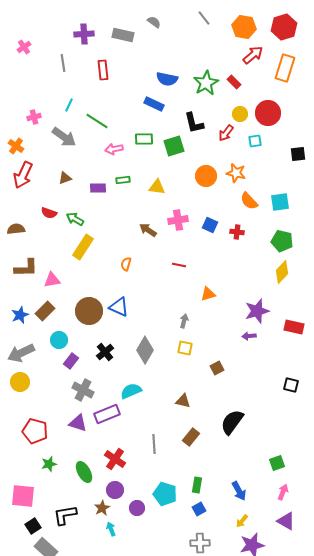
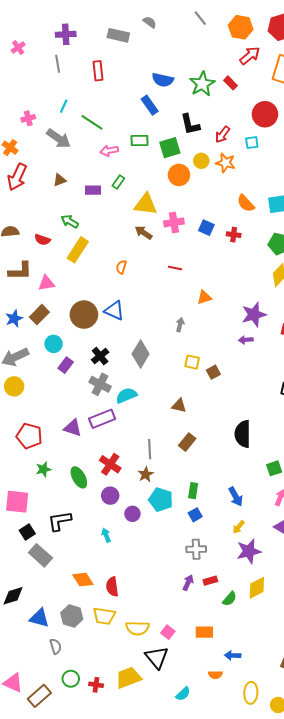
purple cross: (84, 34) -> (66, 34), moved
blue rectangle: (154, 104) -> (150, 105), turned 30
yellow circle: (240, 114) -> (201, 161), moved
orange star: (236, 173) -> (226, 163), moved
orange circle: (206, 176) -> (179, 175), moved
green rectangle: (123, 180) -> (118, 182), turned -48
yellow triangle: (157, 187) -> (146, 204), moved, size x1.4
red semicircle: (49, 213) -> (42, 240), moved
yellow square: (185, 348) -> (192, 362), moved
gray cross: (83, 390) -> (100, 384), moved
black semicircle: (232, 422) -> (243, 434), moved, turned -36
brown star: (102, 508) -> (146, 474), moved

